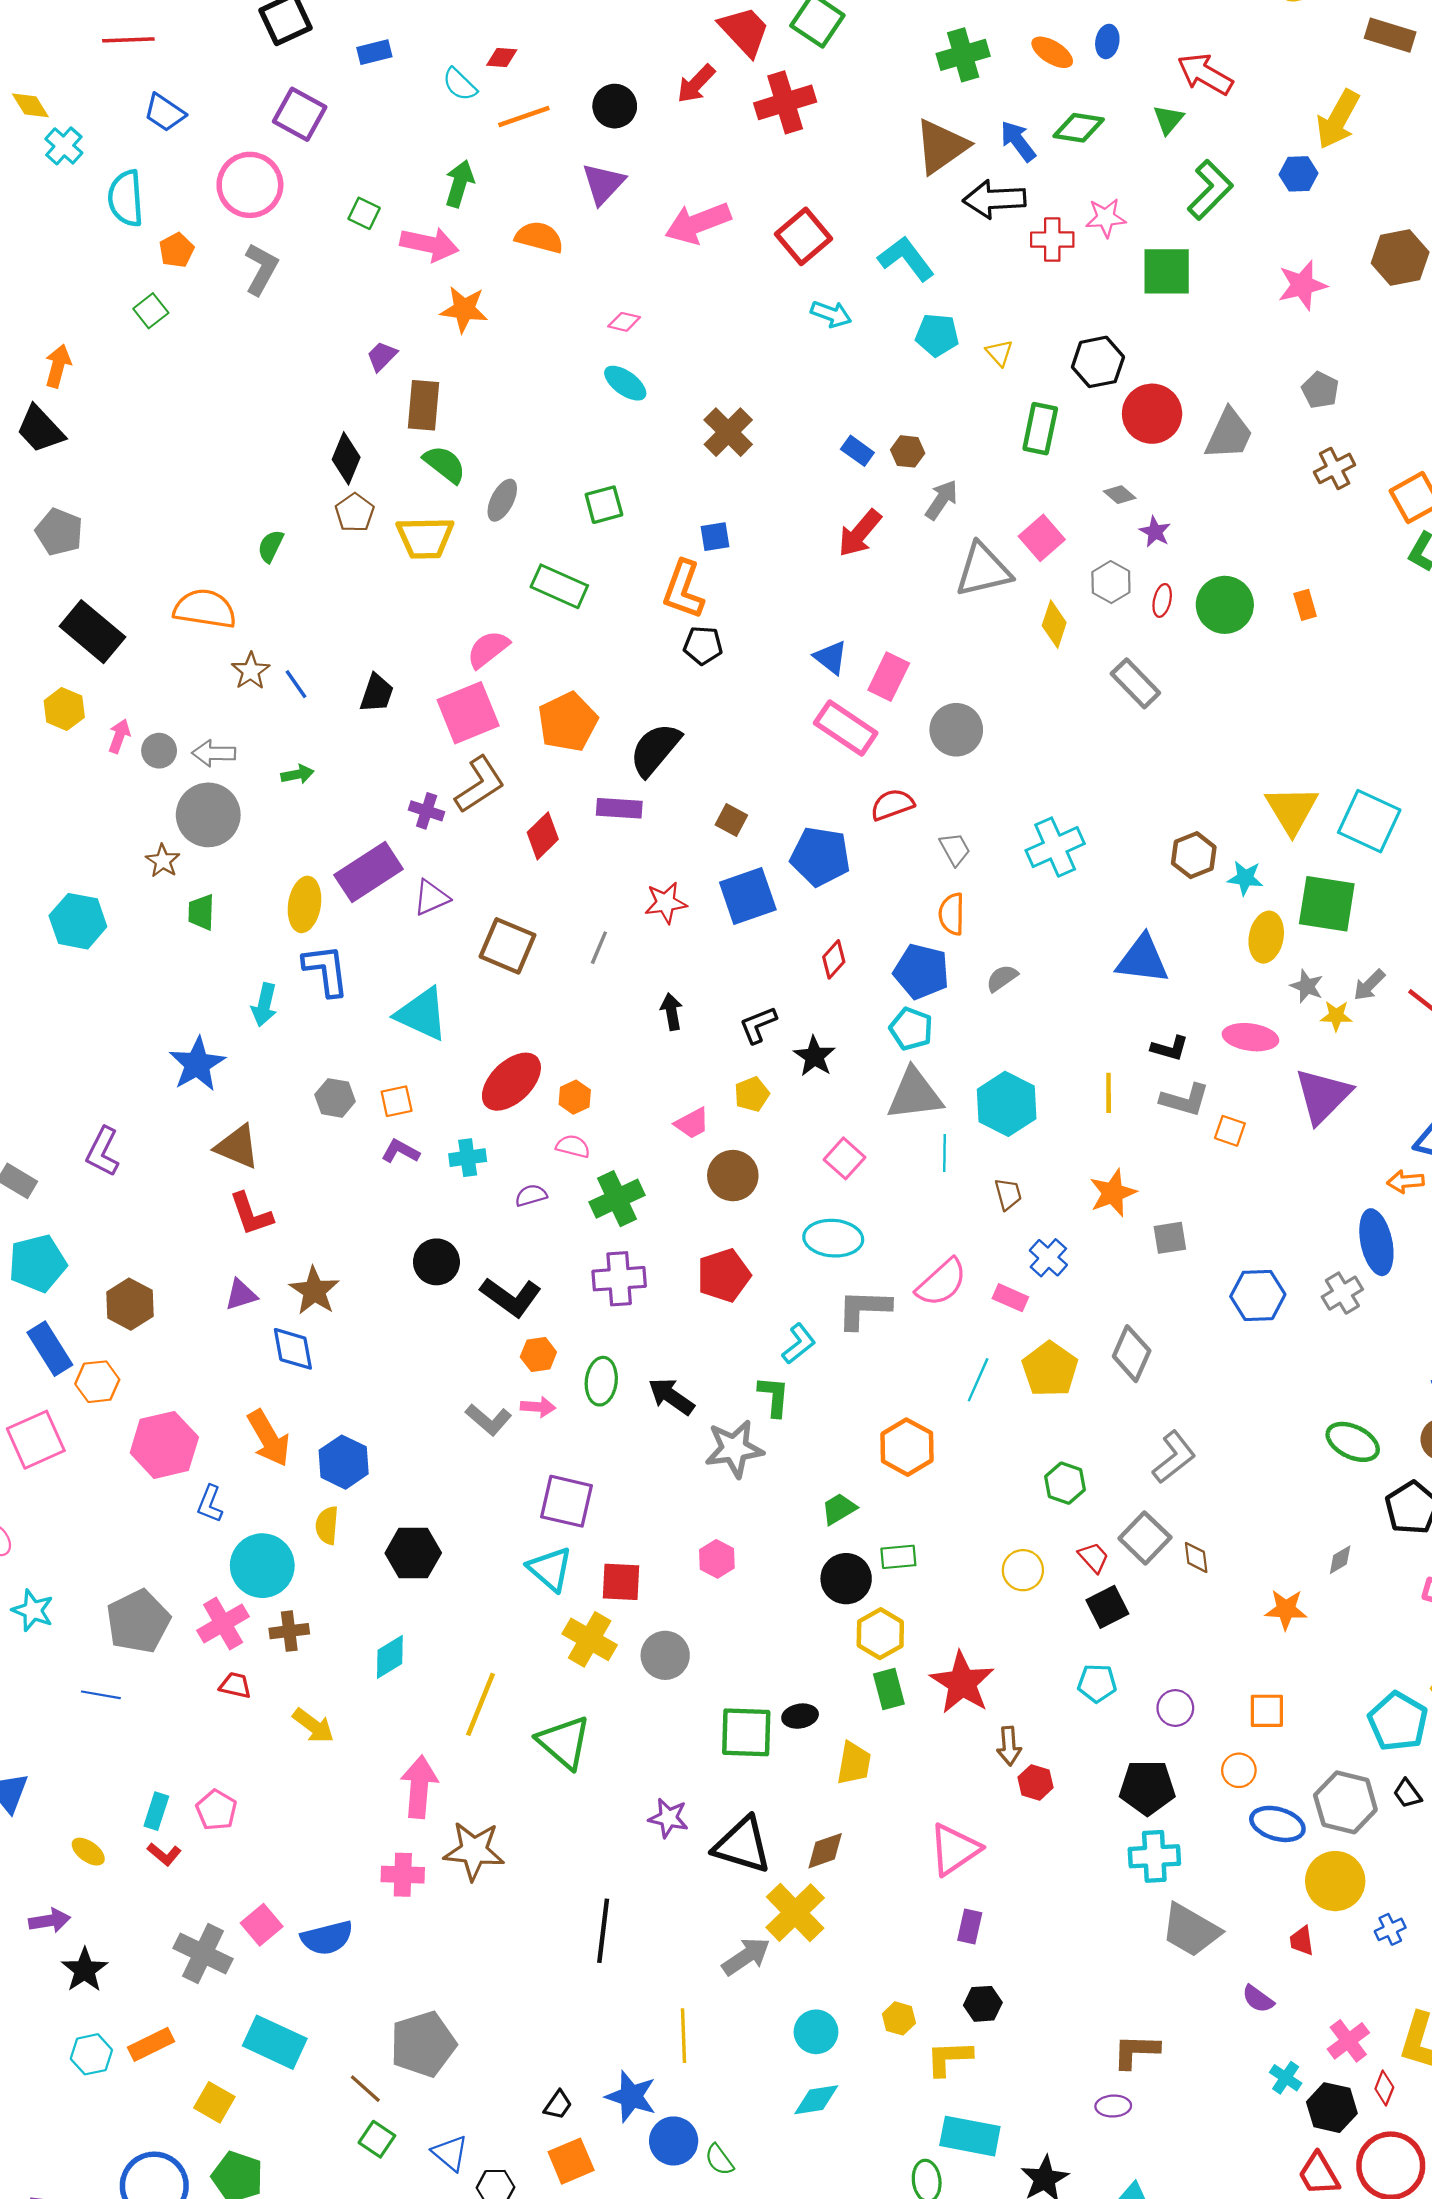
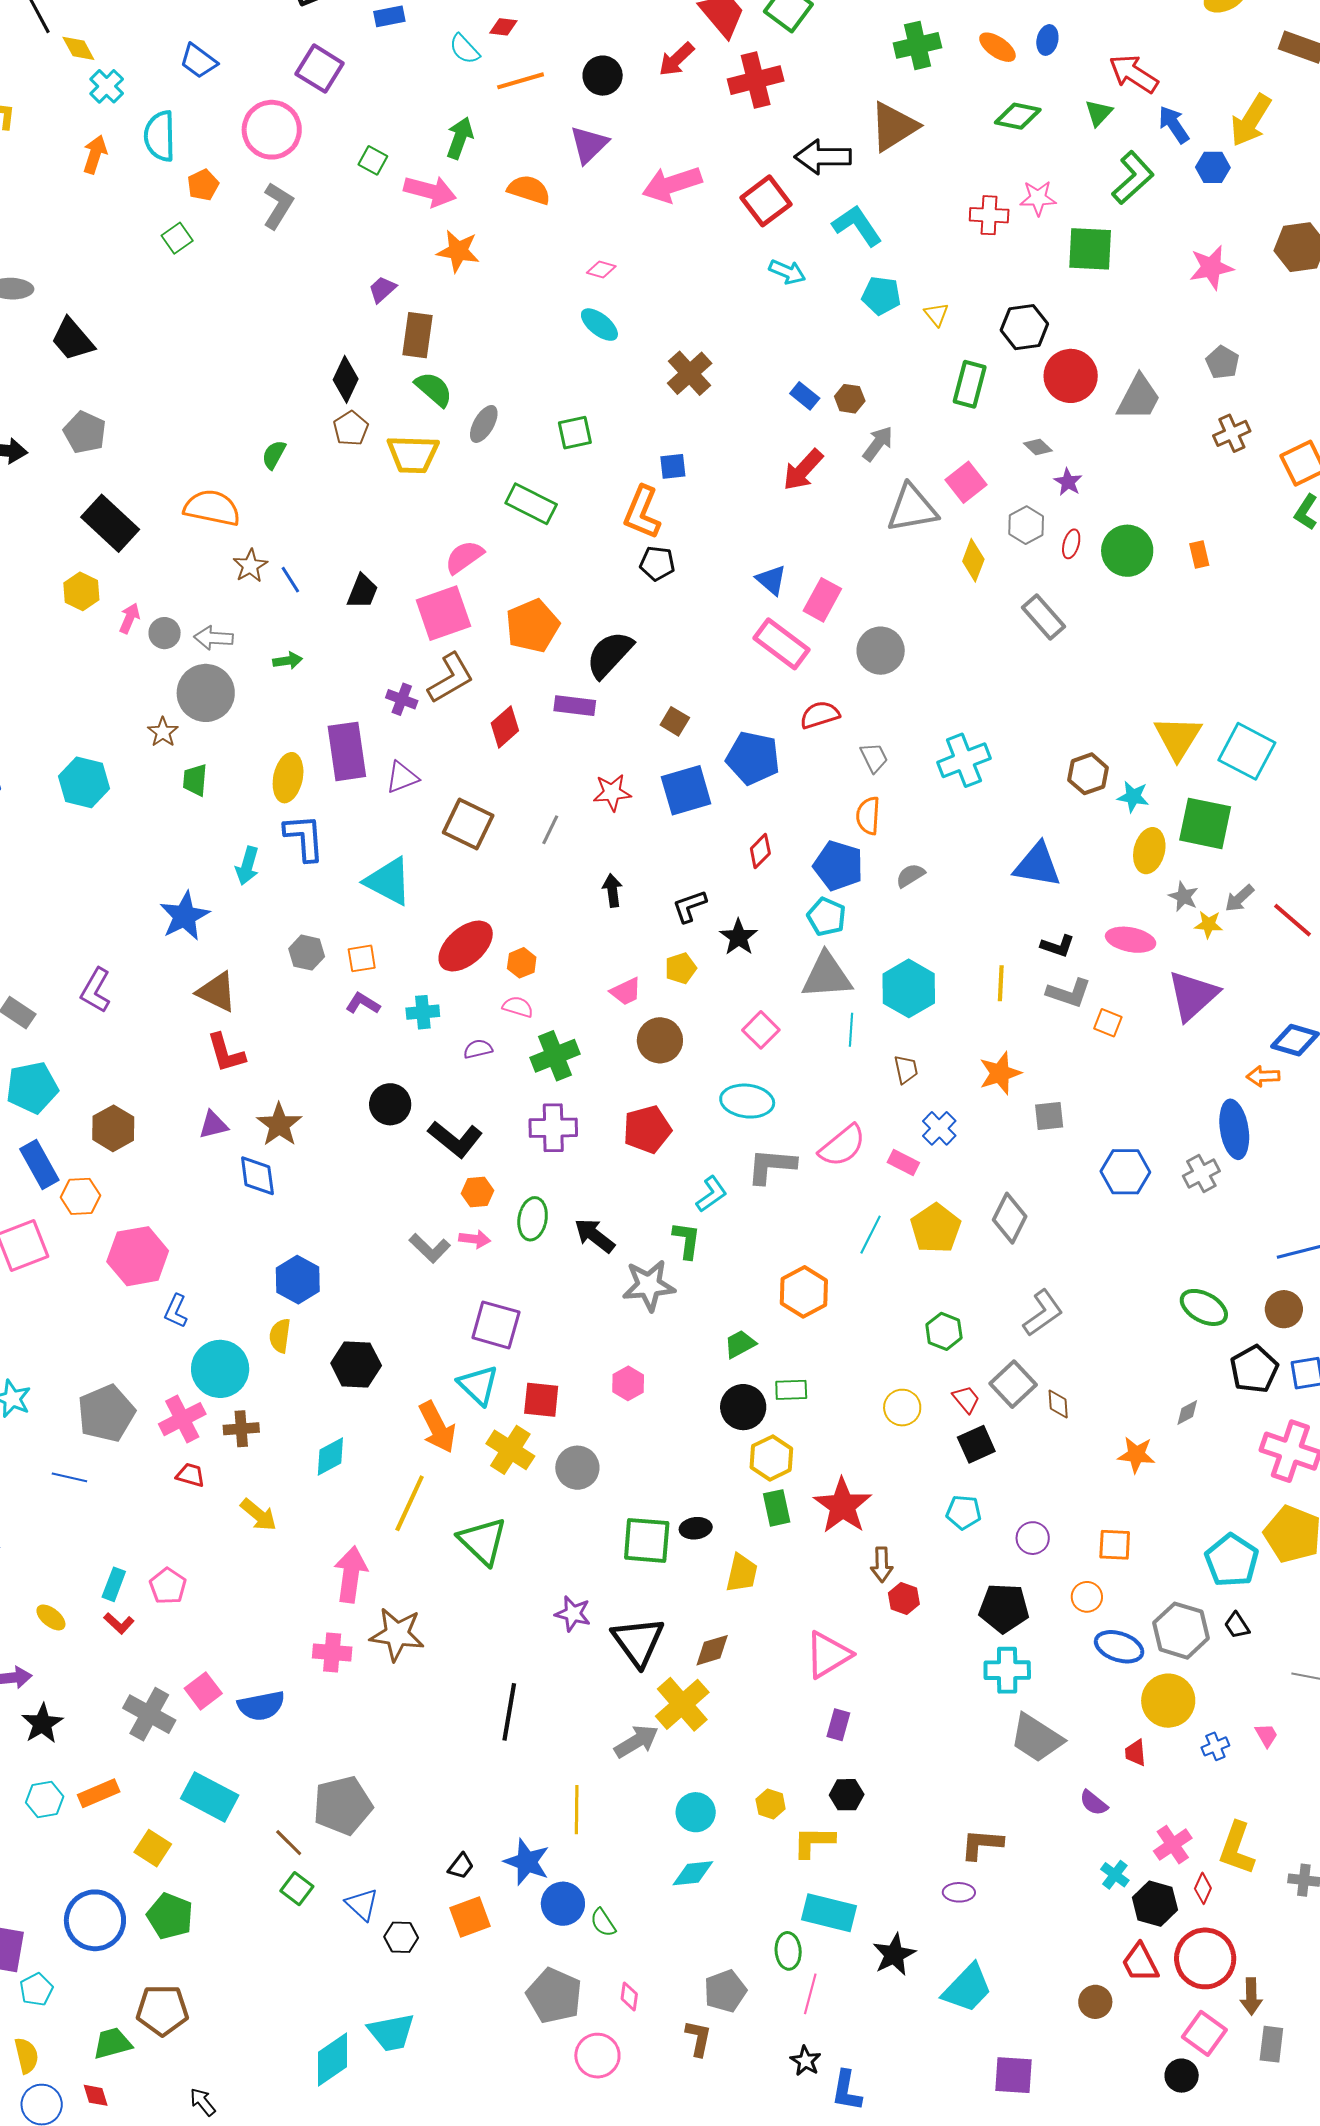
blue arrow: (1018, 141) -> (1174, 125), moved
black arrow: (994, 199) -> (823, 157), moved
orange arrow: (58, 366) -> (95, 154), moved
purple rectangle: (369, 872) -> (347, 751), turned -68
orange arrow: (269, 1438) -> (437, 1427), moved
black triangle: (742, 1845) -> (638, 1641), turned 34

